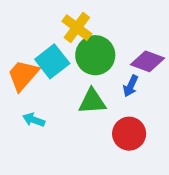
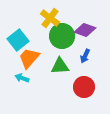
cyan square: (52, 61) -> (18, 40), moved
purple diamond: (148, 61) -> (85, 30), moved
orange trapezoid: (23, 75) -> (29, 58), moved

